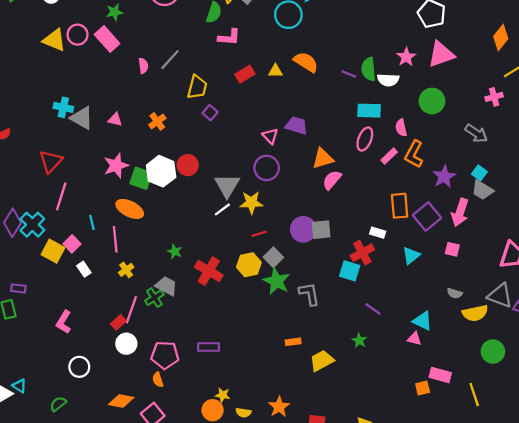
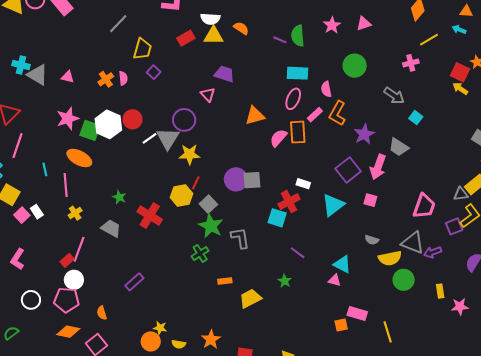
pink triangle: (441, 54) -> (364, 24), size x0.6
orange semicircle: (306, 62) -> (241, 28), size x0.7
pink semicircle: (143, 66) -> (123, 78), moved
yellow triangle: (276, 71) -> (214, 36), size x1.5
white semicircle: (388, 80) -> (210, 19), moved
purple trapezoid: (296, 125) -> (224, 74), moved
purple circle: (267, 168) -> (184, 120), moved
cyan square: (479, 173) -> (416, 118), moved
pink semicircle: (332, 180) -> (278, 138), moved
orange rectangle: (400, 206) -> (298, 132), moved
white line: (222, 209) -> (150, 138), moved
red line: (259, 234) -> (196, 183), turned -48
pink square: (72, 244) -> (22, 215), moved
cyan triangle: (411, 255) -> (333, 205), size x1.4
yellow hexagon: (249, 265) -> (181, 196), moved
green cross: (154, 298) -> (200, 253), moved
purple rectangle: (209, 347) -> (134, 282), moved, turned -42
green circle: (493, 352) -> (404, 280), moved
pink pentagon: (165, 355) -> (66, 300), moved

